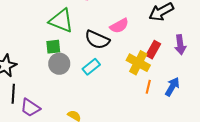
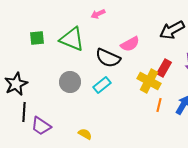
green square: (53, 47) -> (37, 38), moved

